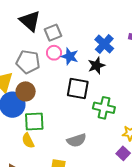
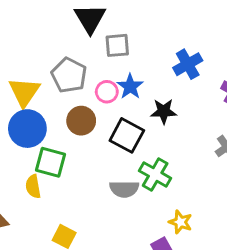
blue cross: (104, 44) -> (188, 64), moved
pink circle: (54, 53) -> (107, 92), moved
brown circle: (26, 91) -> (81, 121), moved
gray semicircle: (77, 140) -> (124, 189), moved

